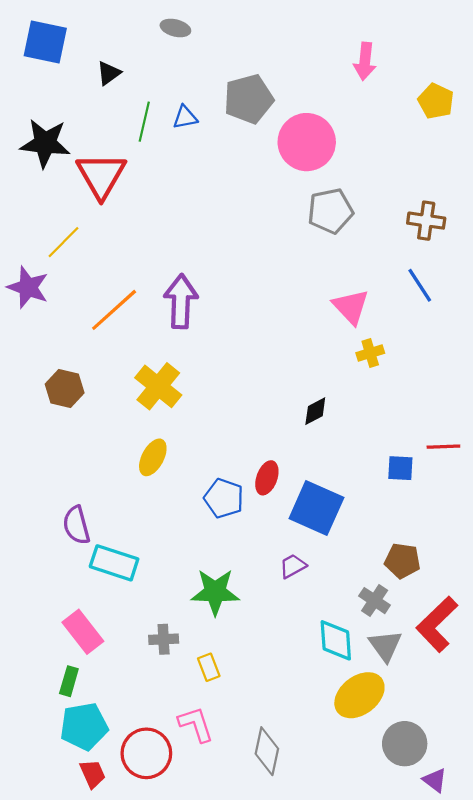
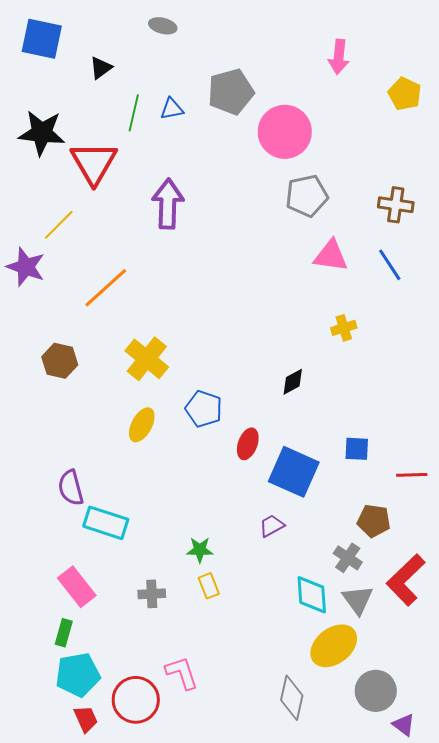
purple arrow: (181, 301) -> (168, 204), moved
pink triangle: (351, 307) -> (331, 256), moved, turned -39
red line: (443, 447) -> (412, 475), moved
blue square: (400, 468) -> (357, 449), moved
blue pentagon: (224, 498) -> (204, 409), moved
green star: (215, 592) -> (200, 550), size x0.6
yellow rectangle: (209, 667) -> (209, 586), moved
gray diamond: (267, 751) -> (292, 698), moved

